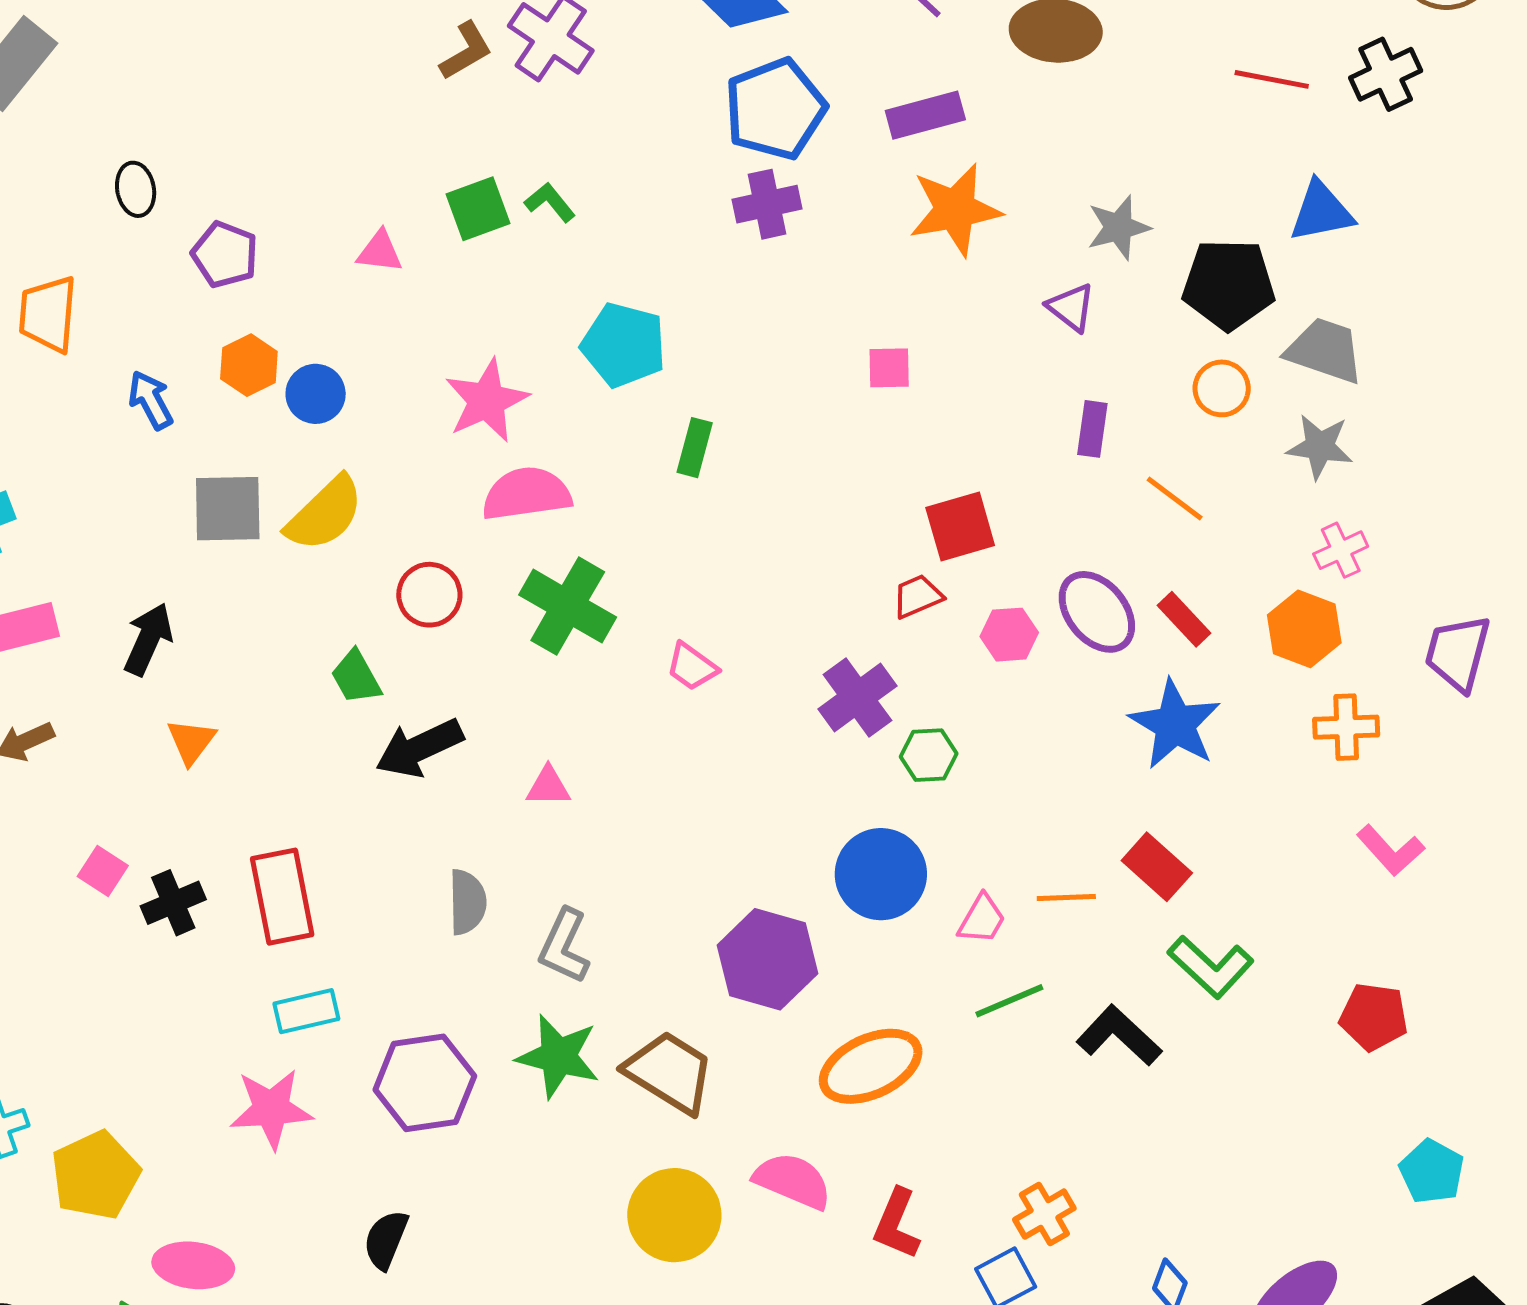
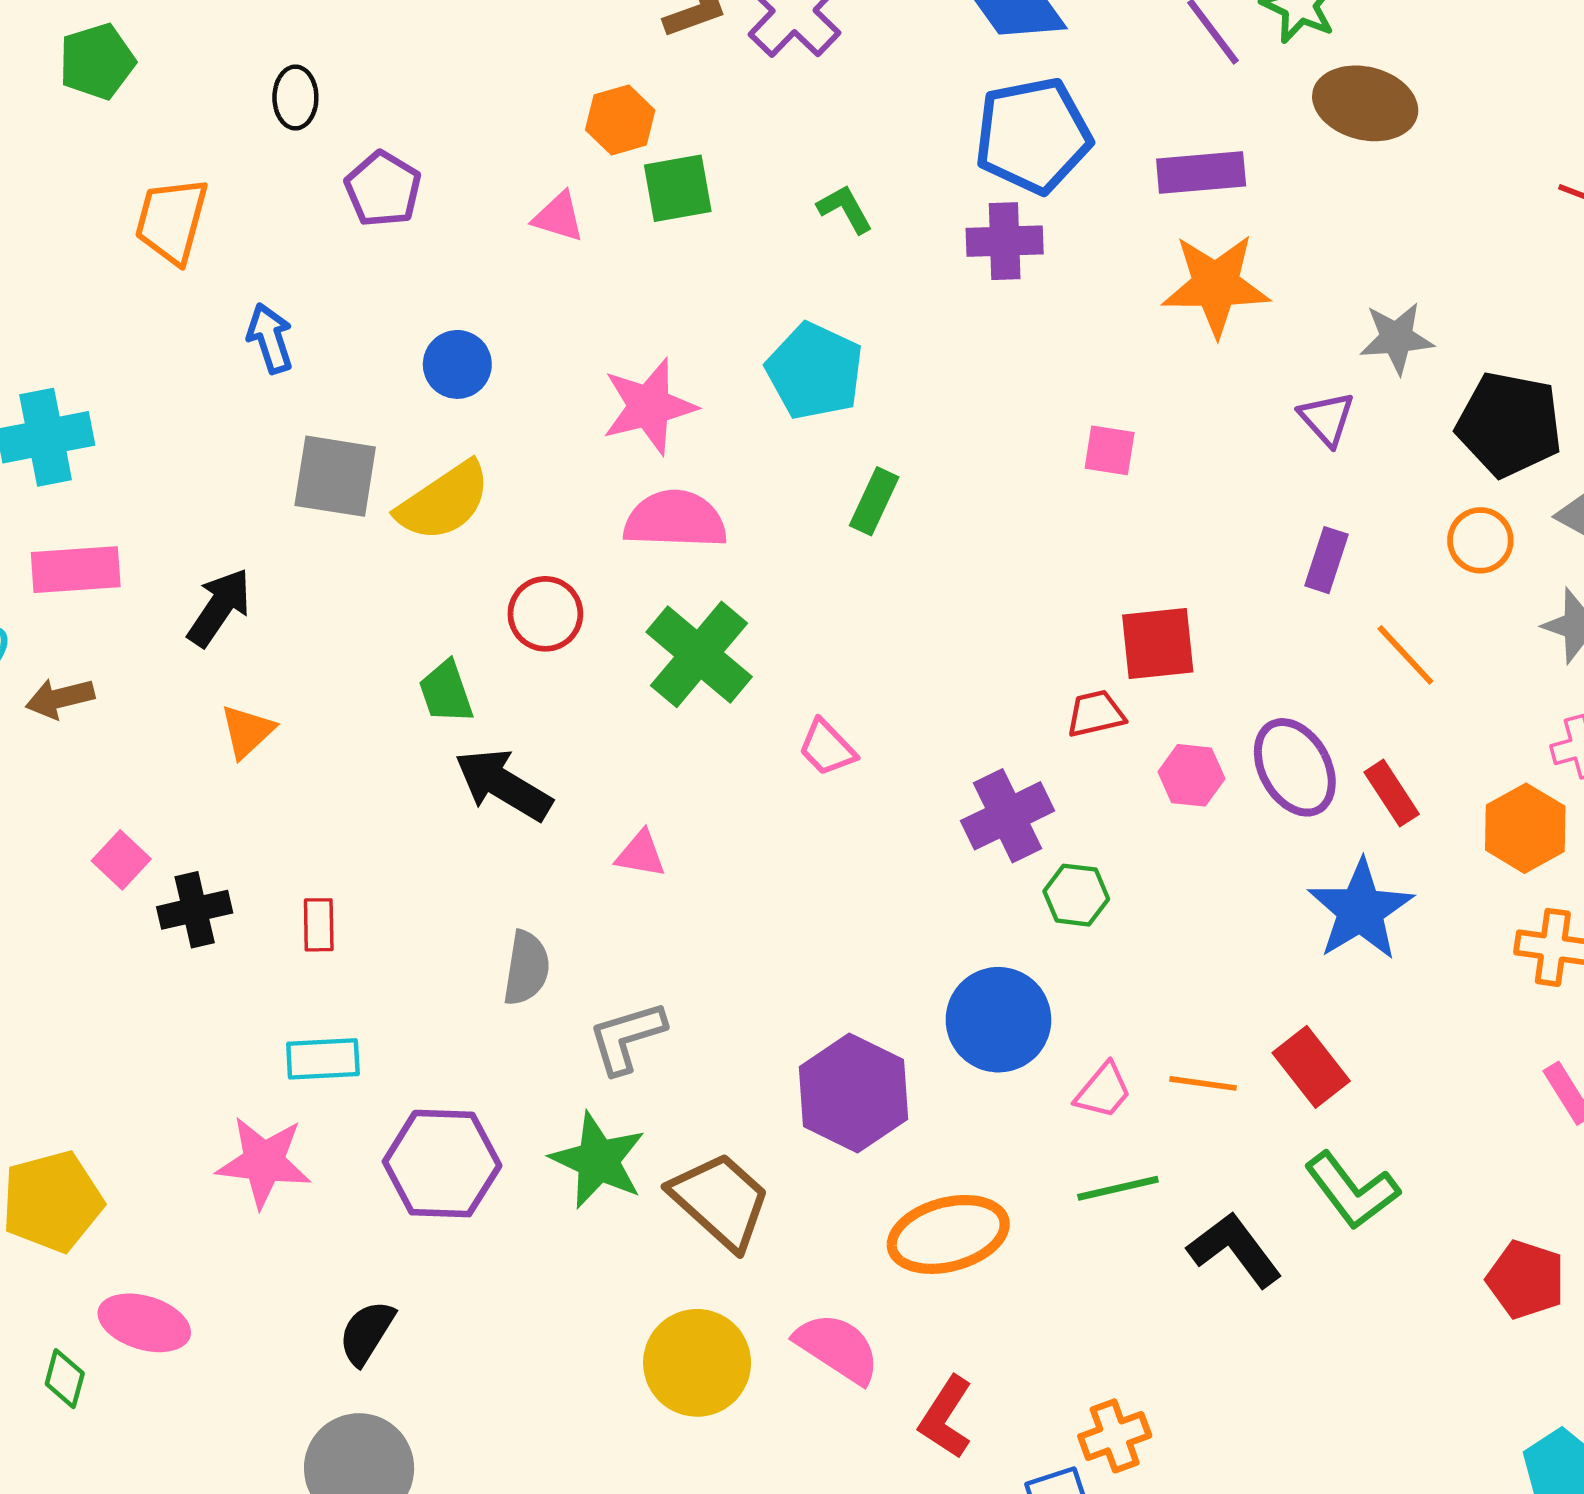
green L-shape: (550, 202) -> (845, 209), moved
orange hexagon: (249, 365) -> (620, 120), moved
black arrow: (419, 748) -> (503, 785), turned 46
red rectangle: (282, 897) -> (319, 925), size x0.5
gray L-shape: (564, 946) -> (627, 1037), turned 38

